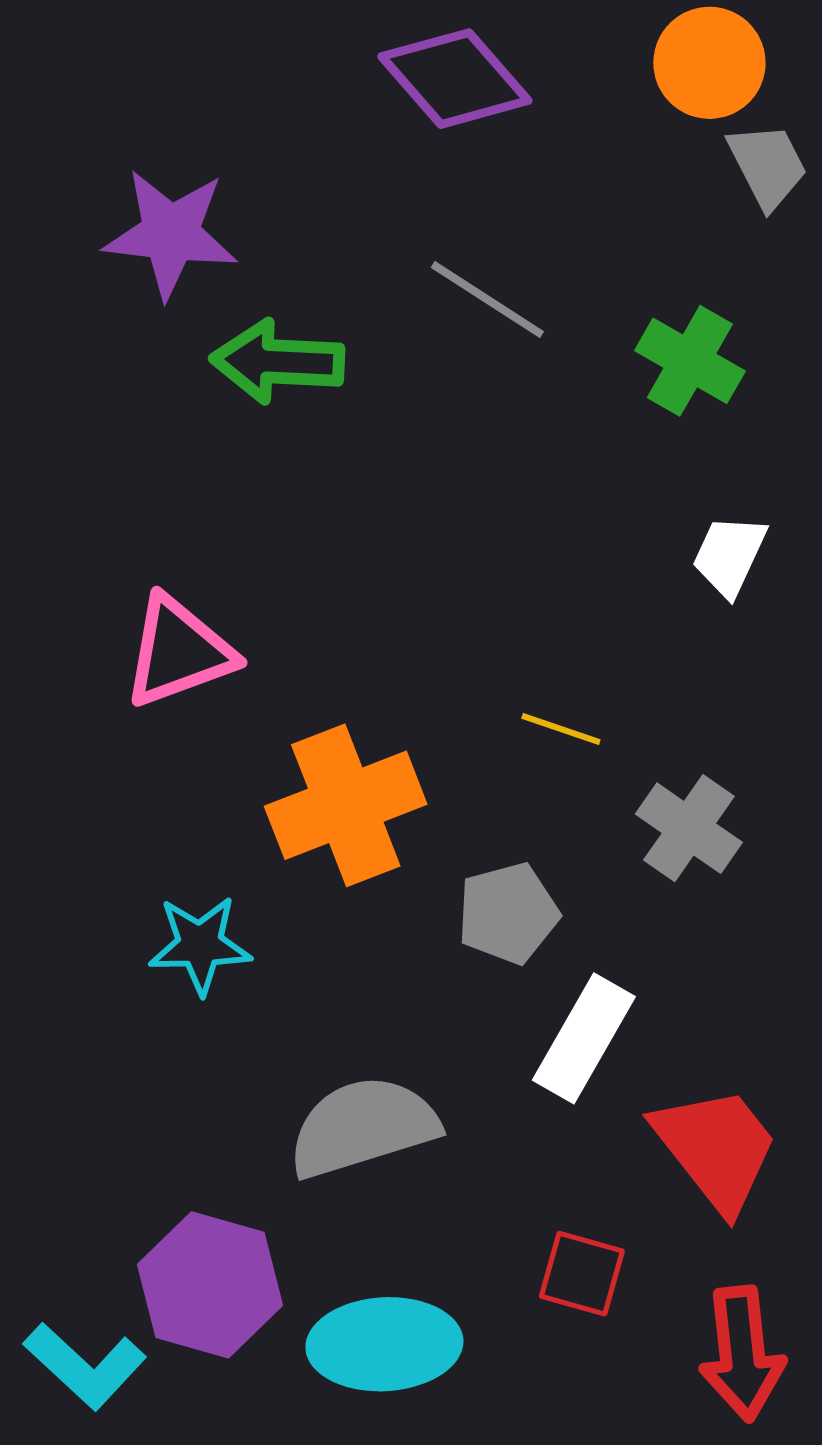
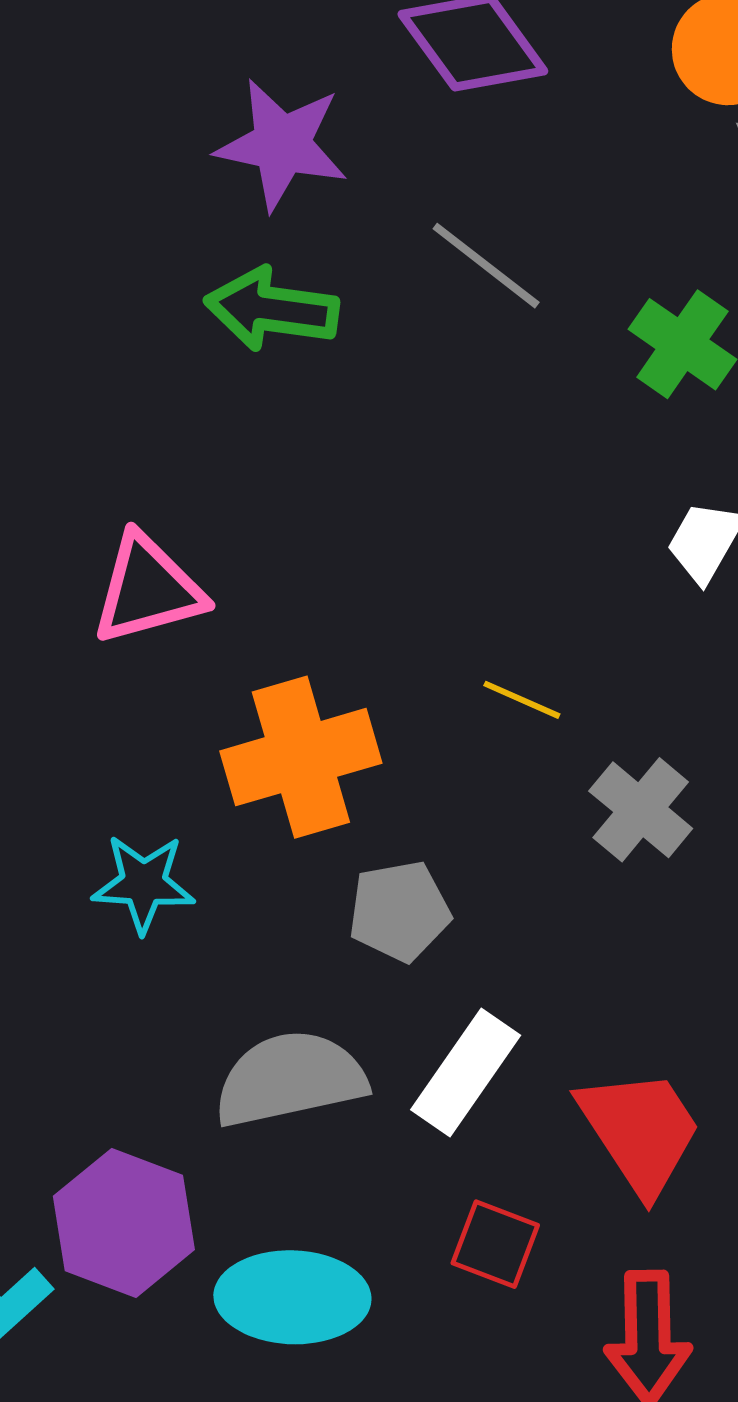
purple star: (171, 234) -> (282, 144), moved
gray pentagon: (508, 913) -> (399, 911), moved
white rectangle: (584, 1038) -> (466, 1072), moved

